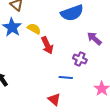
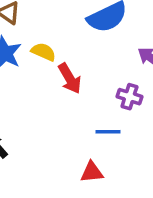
red triangle: (54, 99) -> (92, 172), turned -40

